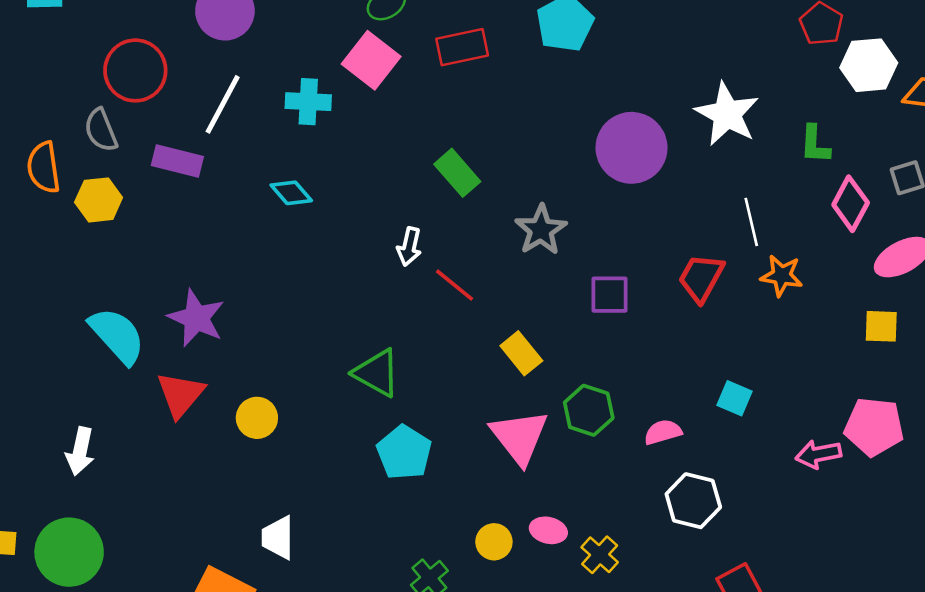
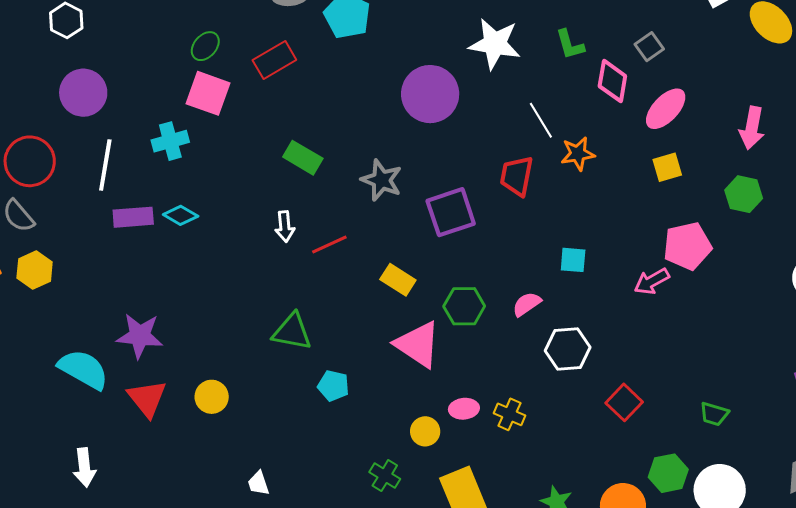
purple rectangle: (177, 161) -> (133, 217), moved
red line: (454, 285) -> (329, 245), turned -45
purple square: (610, 295) -> (451, 212), size x1.4
cyan pentagon: (404, 452) -> (333, 386), size x0.7
white trapezoid: (278, 538) -> (258, 483), size x0.7

